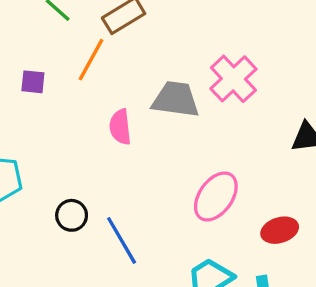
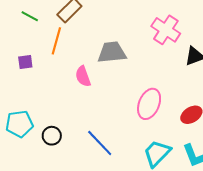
pink cross: (233, 79) -> (166, 30), moved
black circle: (72, 215) -> (52, 136), moved

